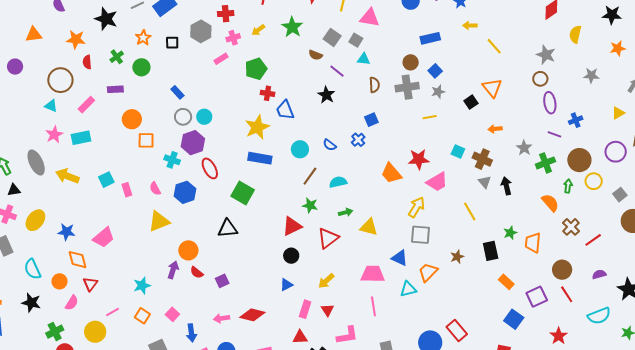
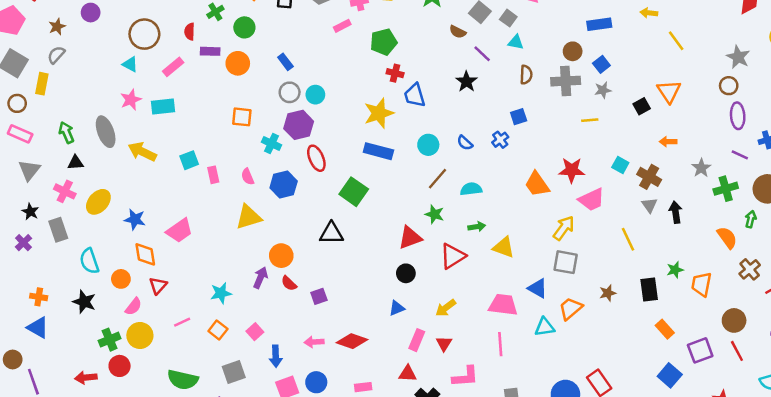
red semicircle: (87, 62) -> (190, 32), moved
orange circle: (132, 119) -> (238, 63), moved
yellow circle: (95, 332) -> (140, 335), moved

